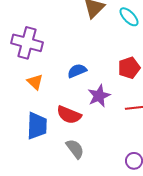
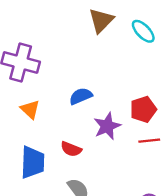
red pentagon: (129, 68) -> (143, 109), moved
red semicircle: (69, 115) -> (71, 149), size x0.7

